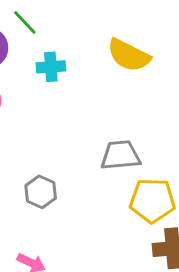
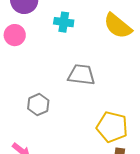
gray trapezoid: (120, 155) -> (81, 75), moved

